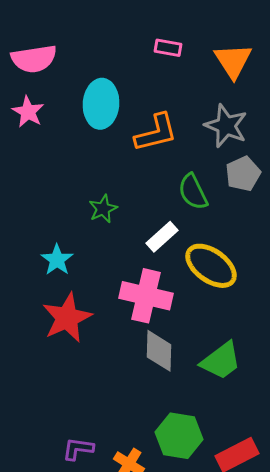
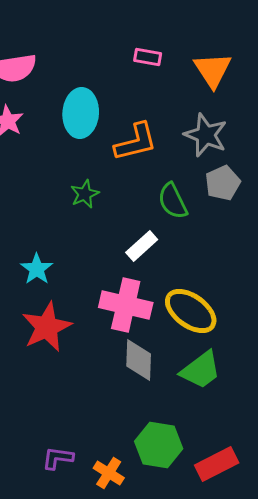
green star: (103, 209) -> (85, 194), moved
yellow ellipse: (211, 266) -> (191, 311), moved

